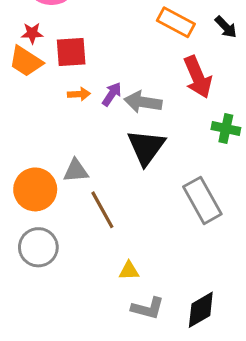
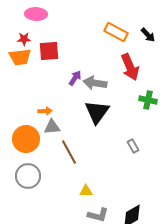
orange trapezoid: (26, 61) -> (20, 57), turned -40
orange arrow: (79, 94) -> (45, 111), moved
gray rectangle: (202, 200) -> (133, 146), size x0.5

